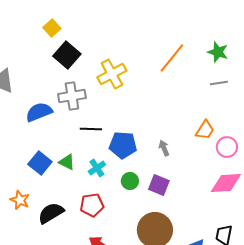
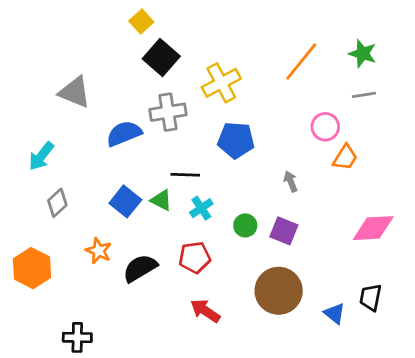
black line: (91, 129) -> (185, 175), moved
blue pentagon: (123, 145) -> (236, 140), moved
pink circle: (227, 147) -> (325, 127), moved

